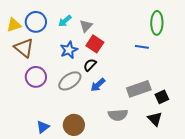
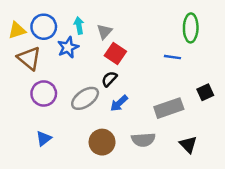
cyan arrow: (65, 21) -> (79, 25), turned 120
blue star: (69, 50) -> (68, 47), moved
black square: (162, 97) -> (205, 92), moved
brown circle: (74, 125) -> (102, 142), moved
blue triangle: (43, 127) -> (44, 138), moved

